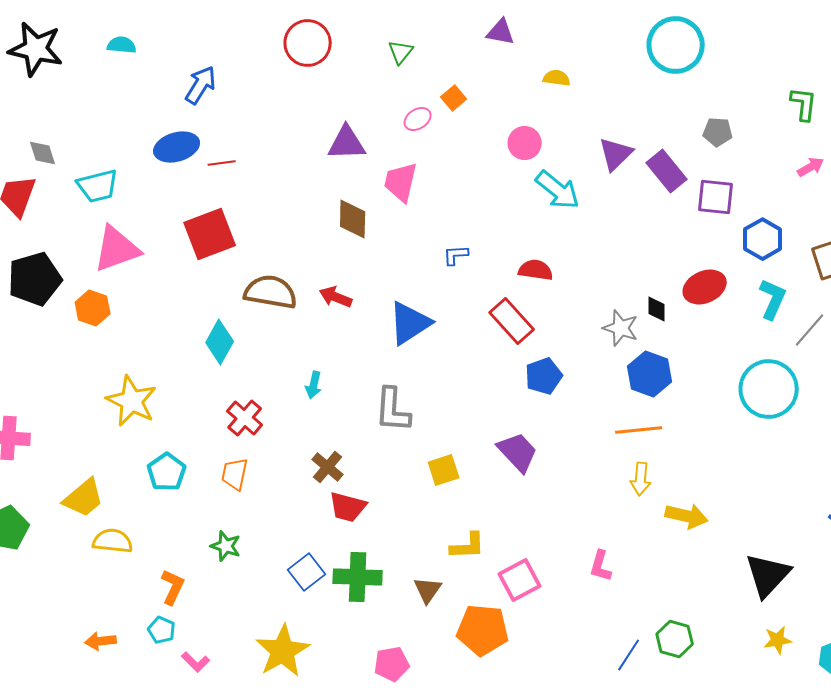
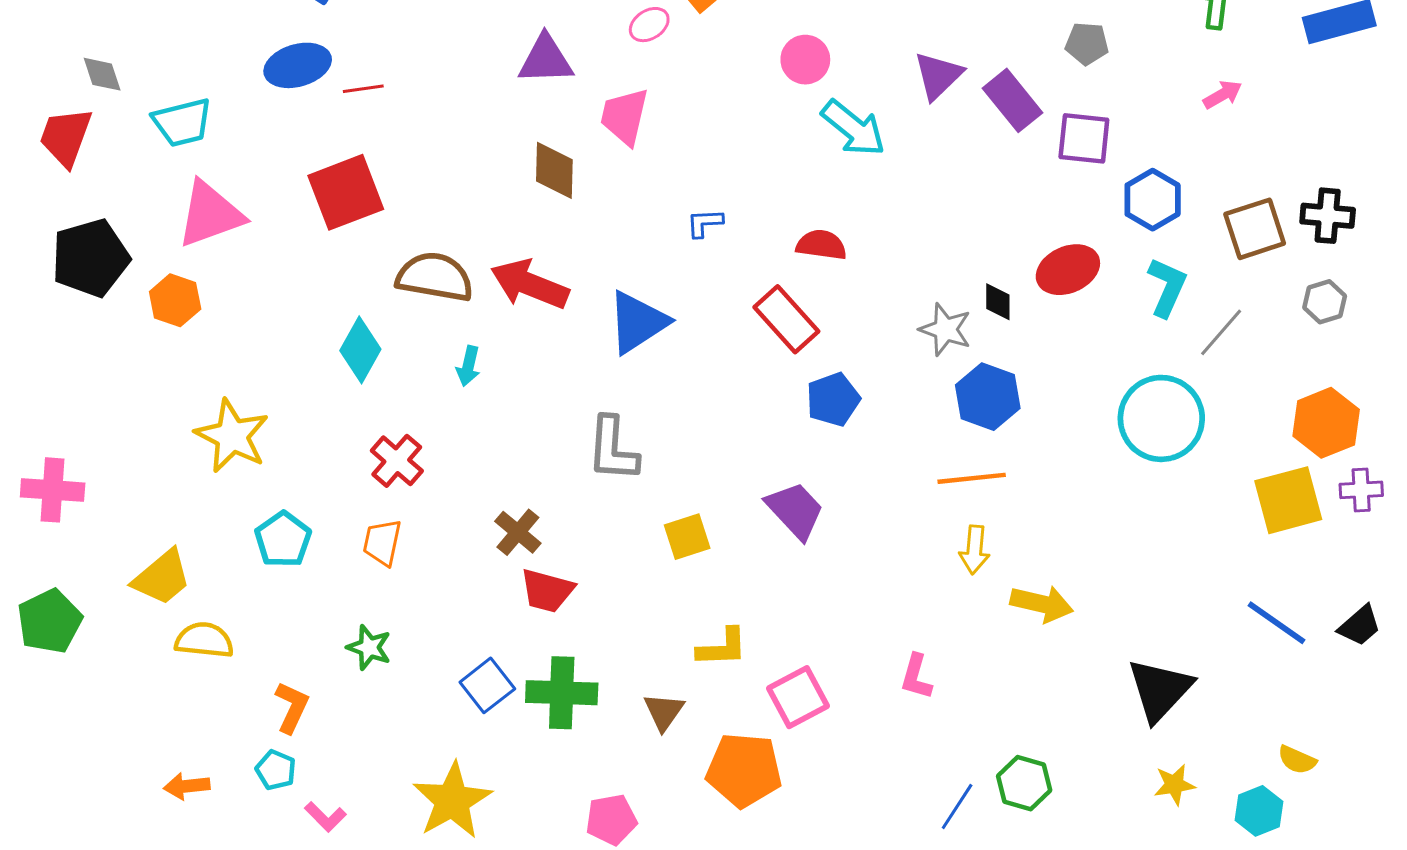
red arrow: (336, 297) -> (530, 284), size x1.6
cyan arrow: (314, 385) -> (468, 366), moved

